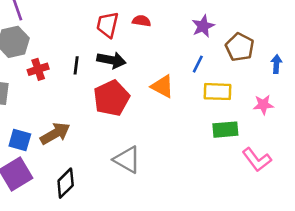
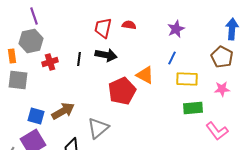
brown pentagon: (240, 47) -> (222, 57), moved
blue arrow: (276, 64) -> (232, 29), moved, size x1.5
red pentagon: (111, 98) -> (122, 91), moved
gray triangle: (127, 160) -> (98, 128), moved, turned 50

